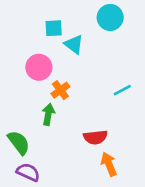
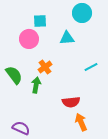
cyan triangle: (74, 44) -> (67, 38), moved, turned -42
pink circle: (39, 67) -> (29, 39), moved
green semicircle: (19, 143) -> (14, 75), moved

